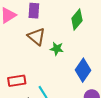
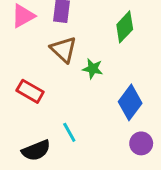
red rectangle: (17, 81) -> (30, 91), moved, turned 36

